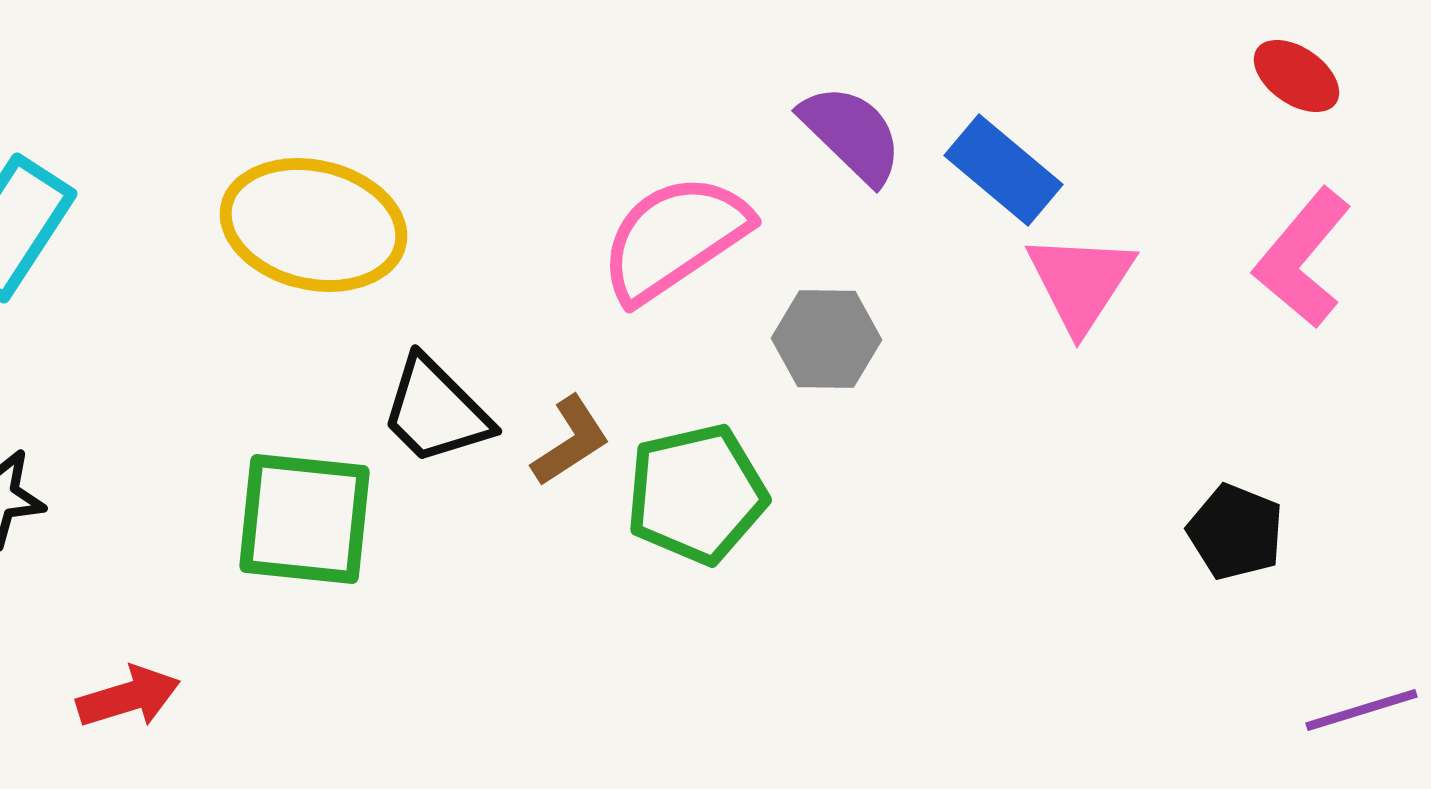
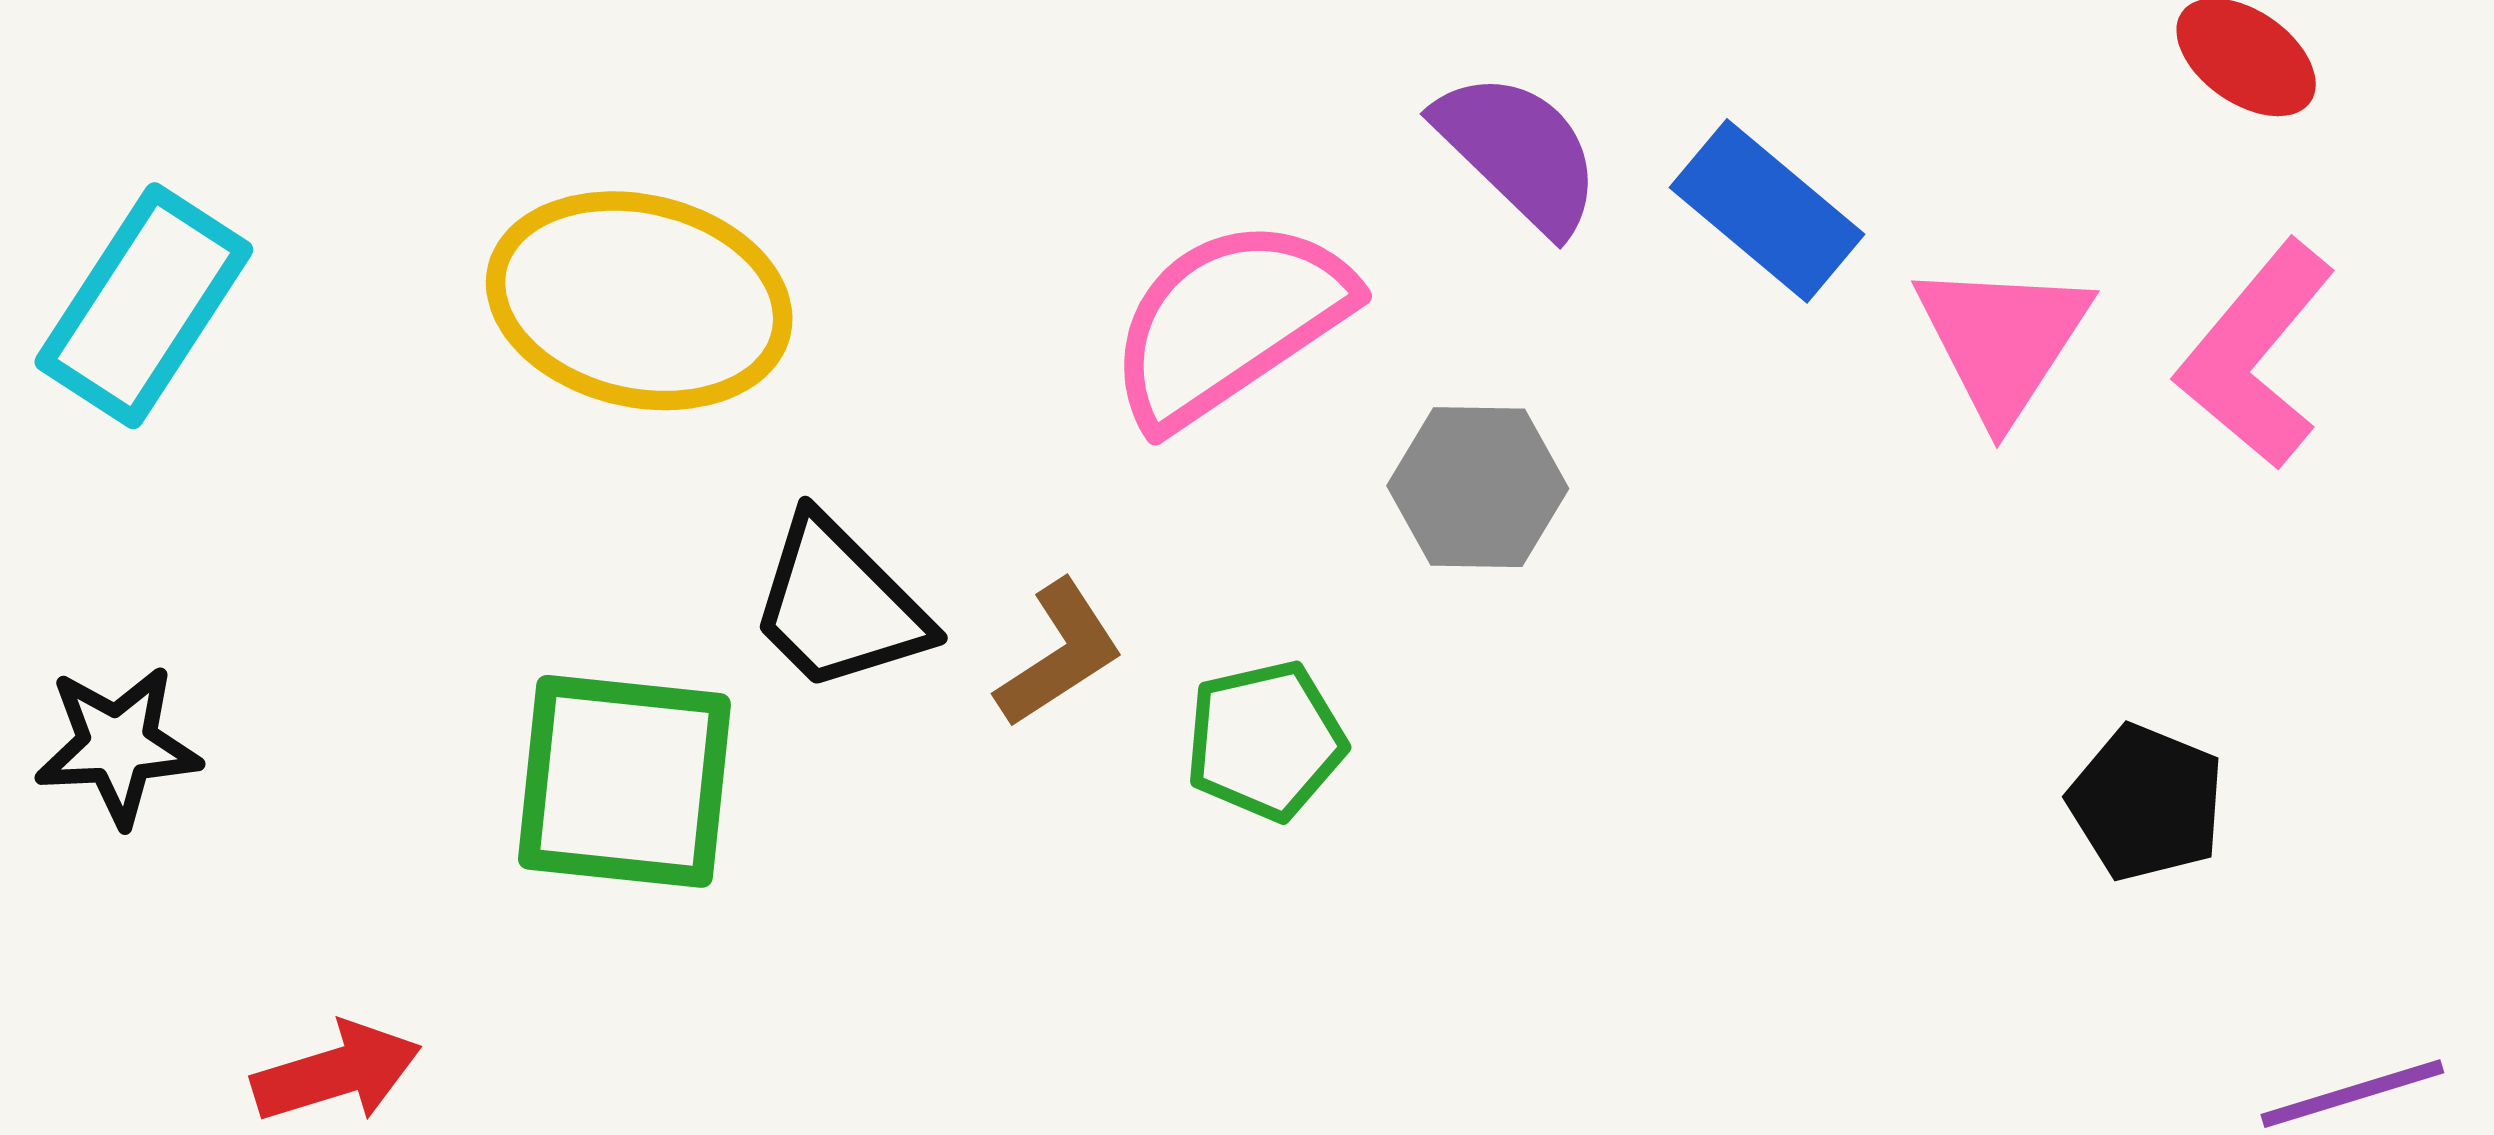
pink triangle: (1080, 282) -> (2003, 340), moved
green pentagon: (696, 494) -> (1265, 741), size x0.7

